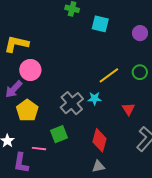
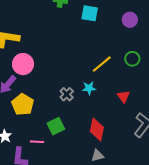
gray cross: (72, 103) -> (67, 94), size x0.6

